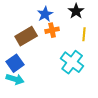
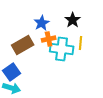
cyan cross: (72, 62) -> (62, 49), moved, turned -30

